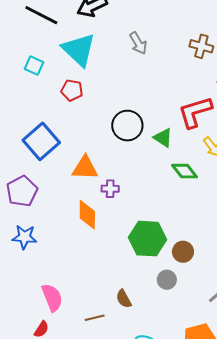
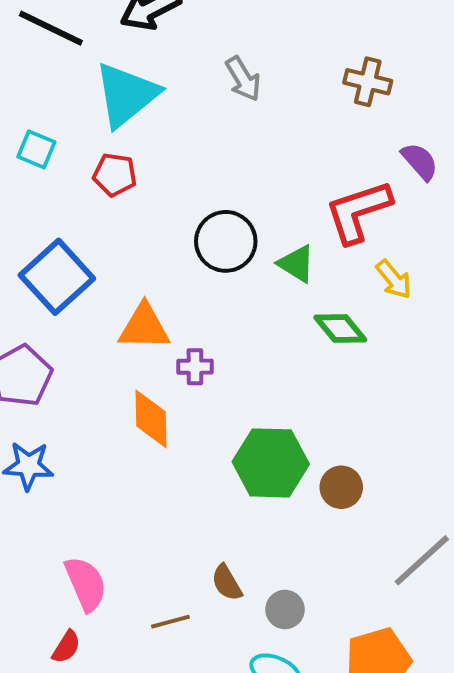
cyan triangle: (79, 50) -> (126, 95), turned 39
cyan square: (34, 66) -> (36, 149), moved
gray circle: (167, 280) -> (285, 609), moved

